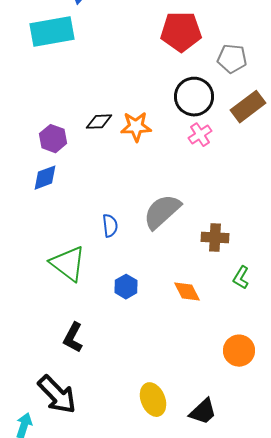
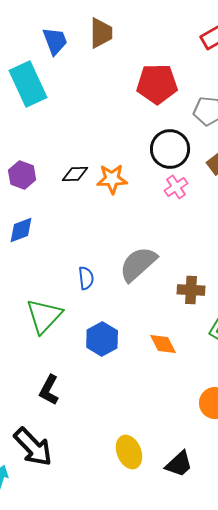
cyan rectangle: (52, 32) -> (28, 84), turned 75
purple hexagon: (53, 139) -> (22, 175), moved
green triangle: (68, 264) -> (44, 316), turned 36
blue hexagon: (126, 287) -> (102, 339), size x1.4

